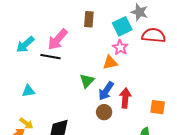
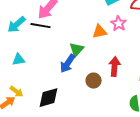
cyan arrow: (25, 44) -> (17, 25), moved
pink star: (120, 47) -> (119, 24), moved
blue arrow: (106, 91) -> (68, 64), moved

